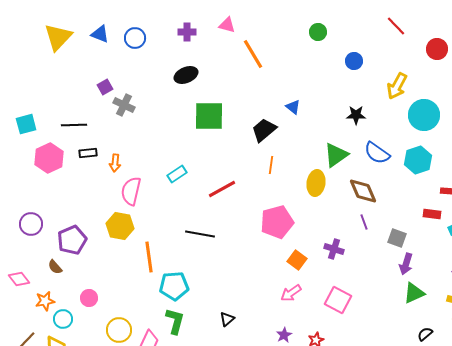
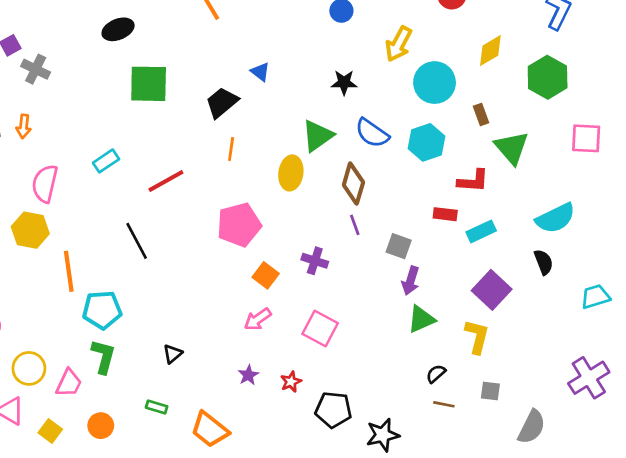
orange arrow: (115, 163) -> (24, 126), moved
brown diamond: (363, 191) -> (353, 184), turned 40
black line: (200, 234) -> (137, 241), turned 52

